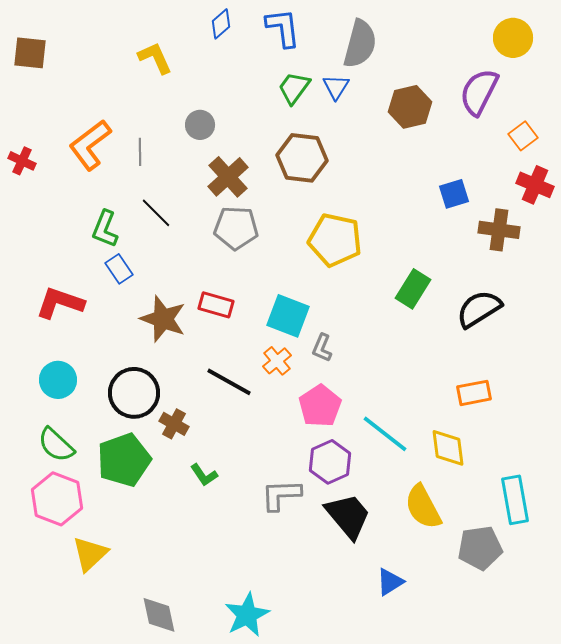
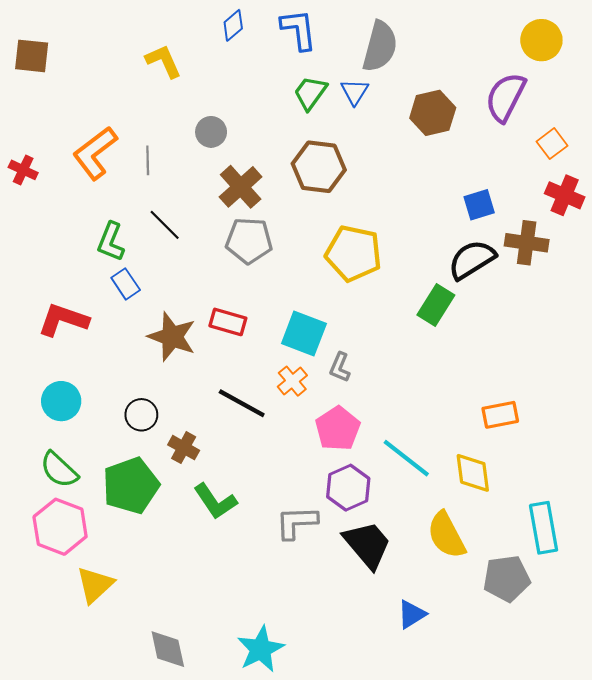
black semicircle: (479, 309) -> (472, 260), moved
black circle: (134, 393) -> (141, 415), size x0.6
green L-shape: (204, 475) -> (215, 501), size x1.5

